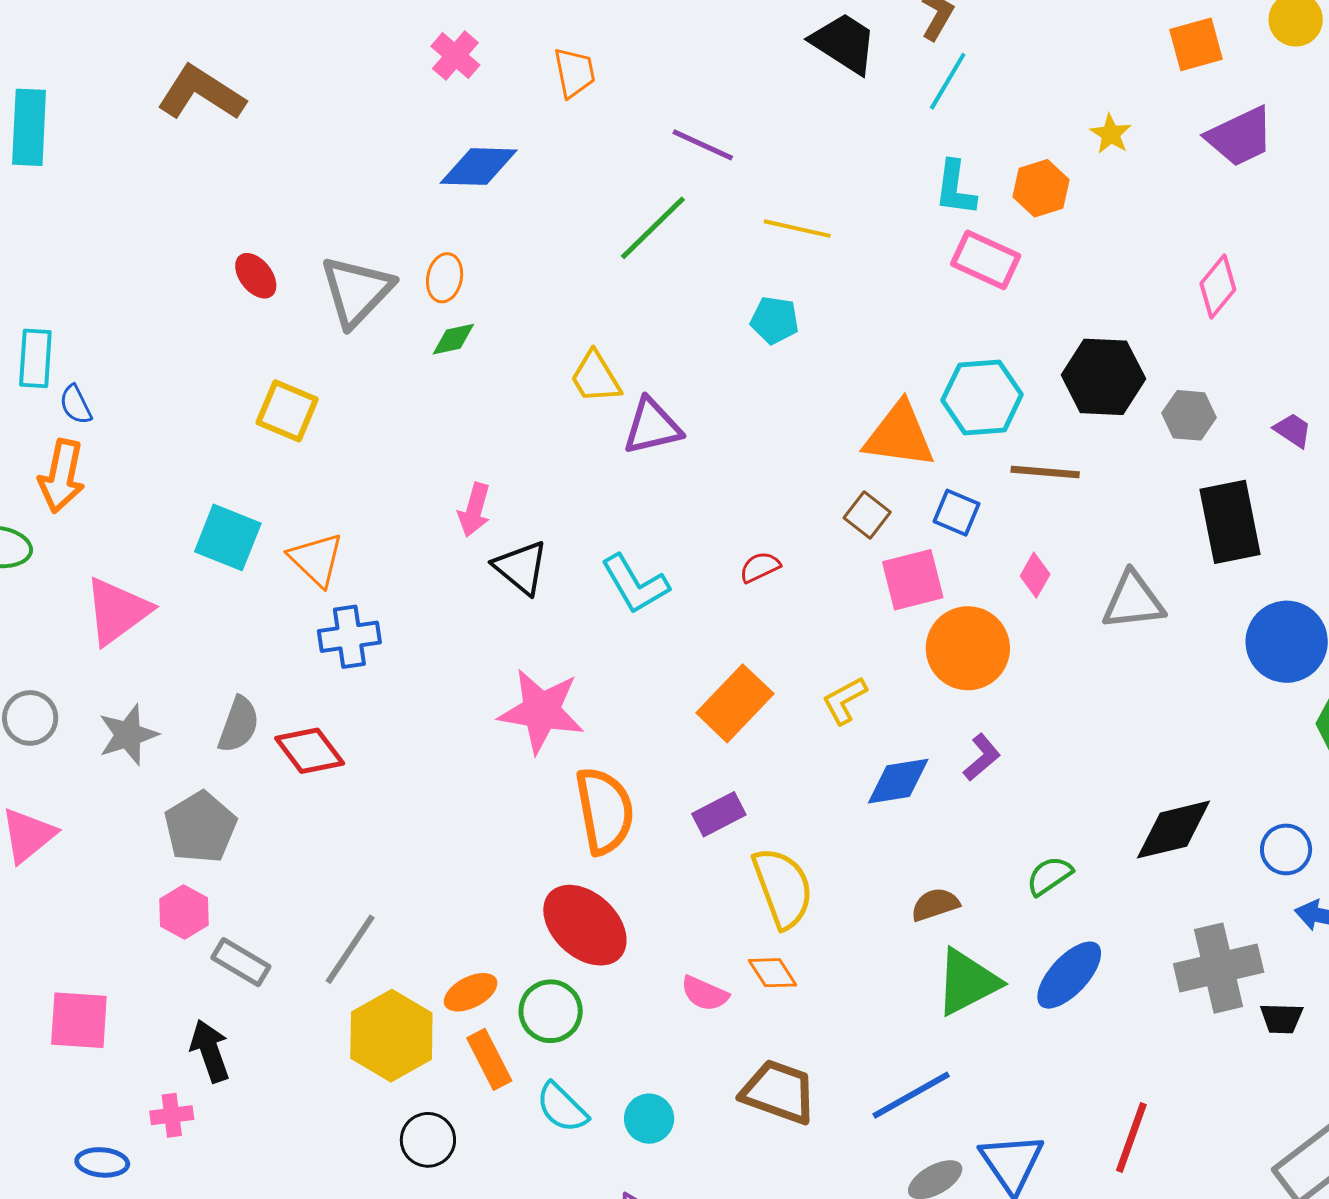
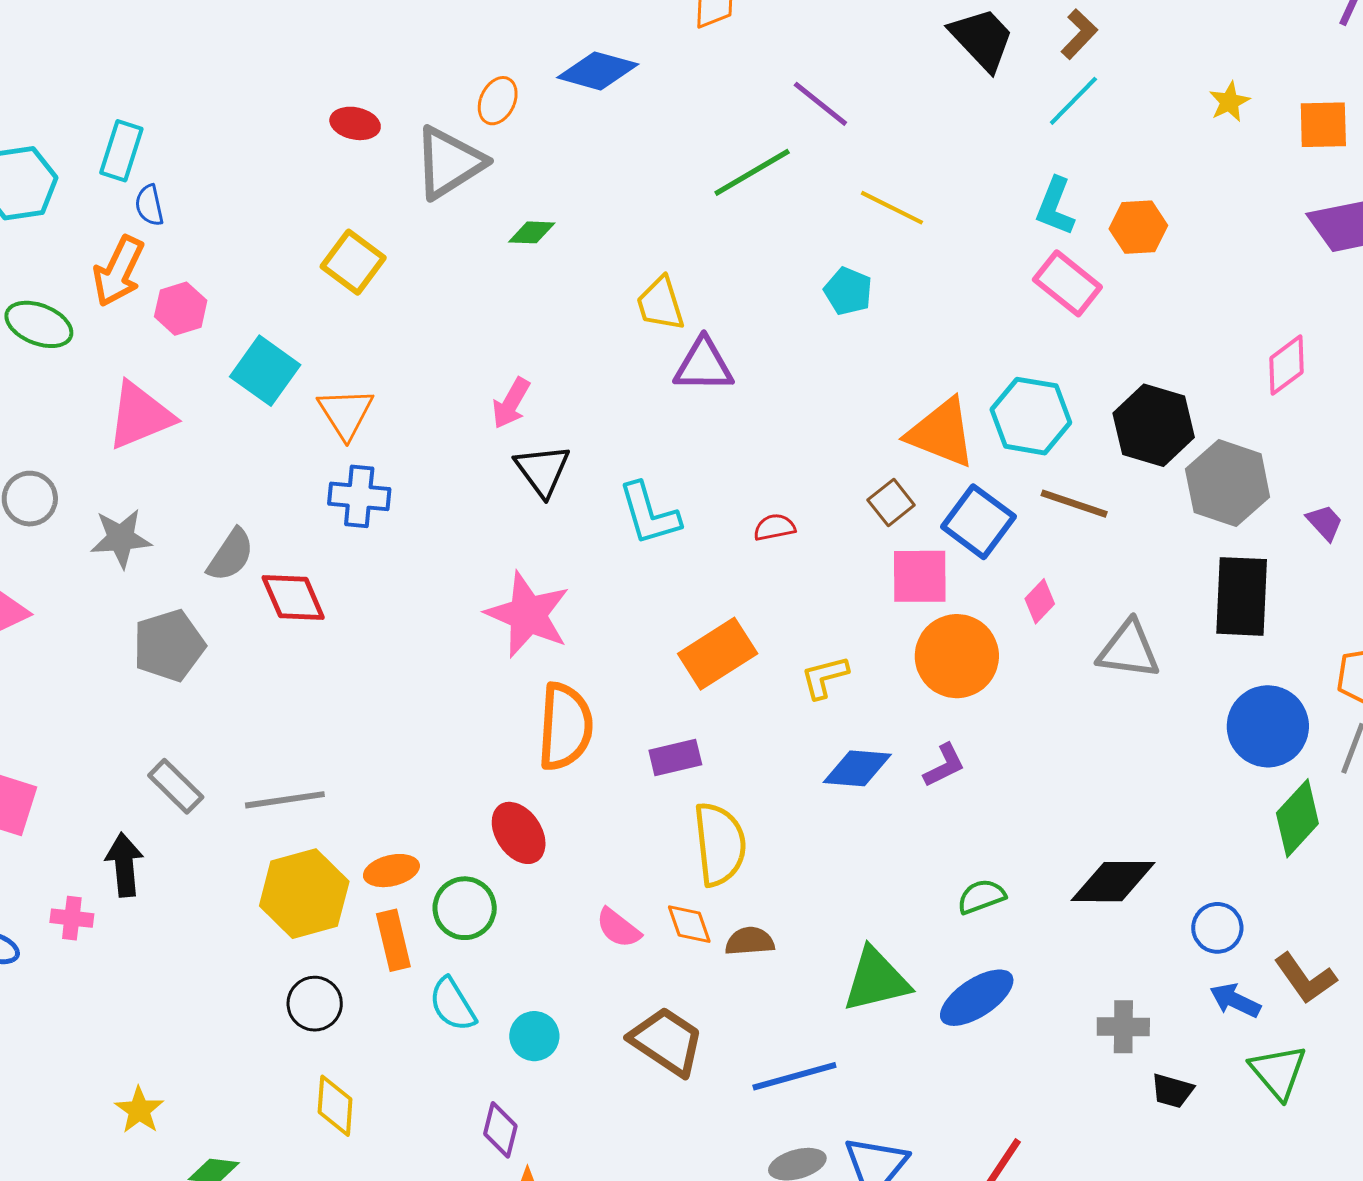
yellow star: (1111, 134) -> (1229, 102), moved
red ellipse: (256, 276) -> (355, 123), turned -54
orange ellipse: (445, 278) -> (498, 101), moved
gray hexagon: (1189, 415) -> (1228, 483), size x1.6
blue square: (957, 513) -> (978, 522), size x1.5
brown semicircle: (935, 905) -> (750, 941), moved
pink hexagon: (184, 912) -> (181, 309), moved
red ellipse: (585, 925) -> (519, 833), size x0.7
gray line: (350, 949) -> (285, 800), turned 34
gray cross: (1219, 968) -> (1123, 1027), size x0.6

